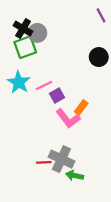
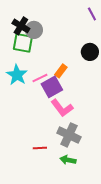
green square: (25, 47) -> (23, 43), turned 30
purple square: (57, 95) -> (52, 87), size x1.5
orange rectangle: (81, 108) -> (61, 71), moved
gray cross: (61, 159) -> (69, 135), moved

